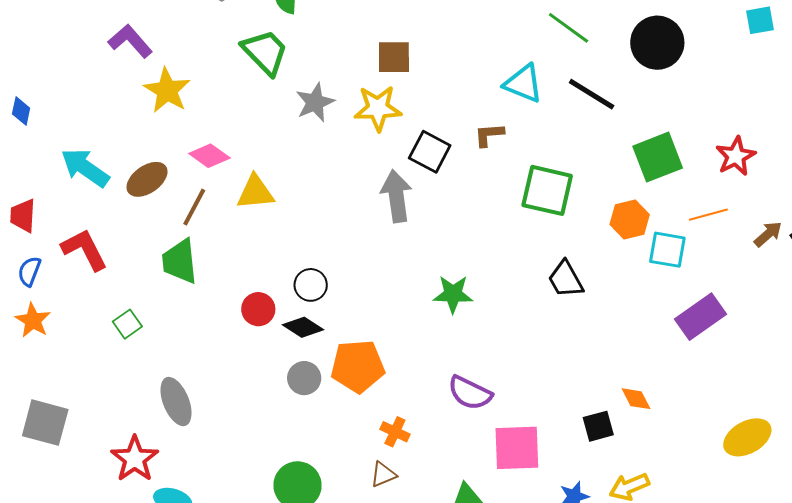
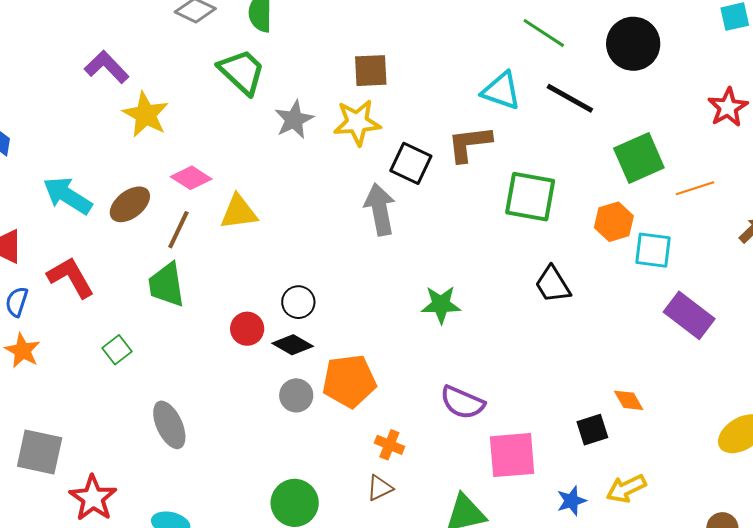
brown L-shape: (489, 135) -> (469, 144), size x1.5
red star: (736, 156) -> (728, 107), moved
orange line: (708, 215) -> (695, 188), moved
purple rectangle: (700, 317) -> (689, 315), turned 75
red star: (135, 459) -> (93, 498), moved

